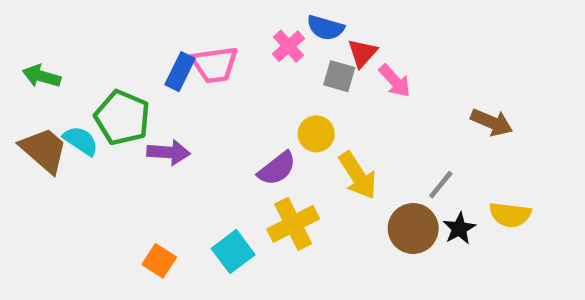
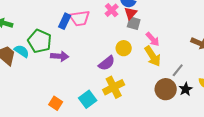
red triangle: (362, 53) -> (131, 13), moved
pink arrow: (395, 81) -> (153, 39), moved
yellow arrow: (358, 175) -> (153, 56), moved

